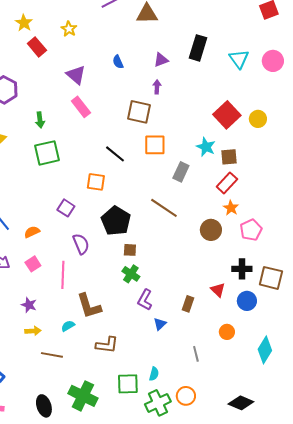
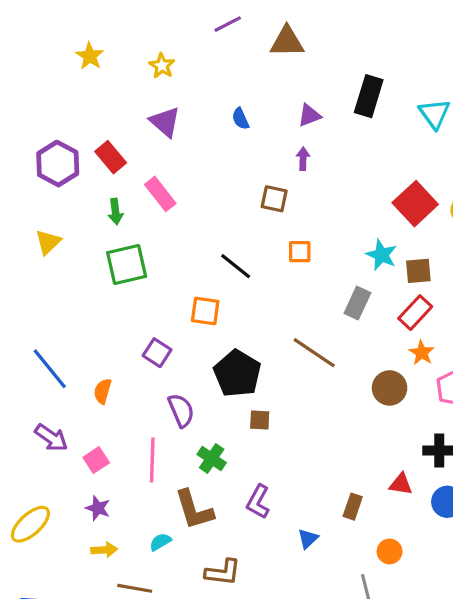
red rectangle: (37, 47) -> (111, 157), moved
purple triangle: (76, 75) -> (165, 122), moved
pink rectangle: (81, 107) -> (160, 194), moved
brown square: (139, 112) -> (274, 199), size x0.7
orange square: (155, 145) -> (300, 252), size x0.7
gray rectangle: (181, 172) -> (357, 303), moved
orange semicircle: (32, 232) -> (103, 391), turned -49
pink square: (33, 264) -> (96, 460), moved
green cross: (131, 274) -> (212, 458), moved
red triangle: (218, 290) -> (401, 484), turned -35
purple L-shape: (145, 300) -> (258, 502), moved
orange circle: (227, 332) -> (390, 551), moved

